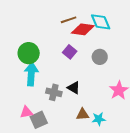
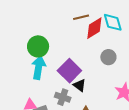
red diamond: (83, 29) -> (94, 28), turned -45
purple square: (70, 52) -> (69, 71), moved, size x1.6
gray cross: (54, 92) -> (63, 97), moved

